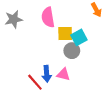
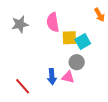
gray circle: (72, 51) -> (77, 62), moved
red line: (35, 82) -> (23, 86), moved

